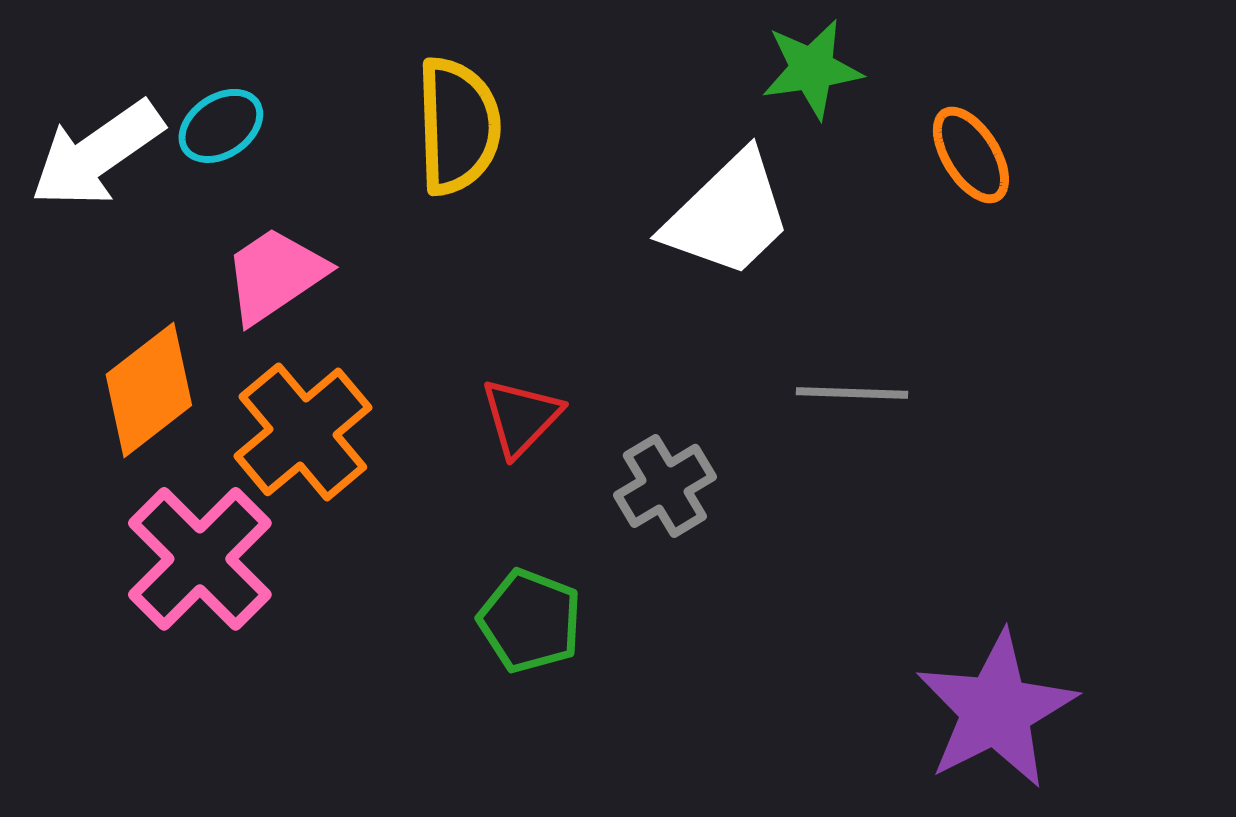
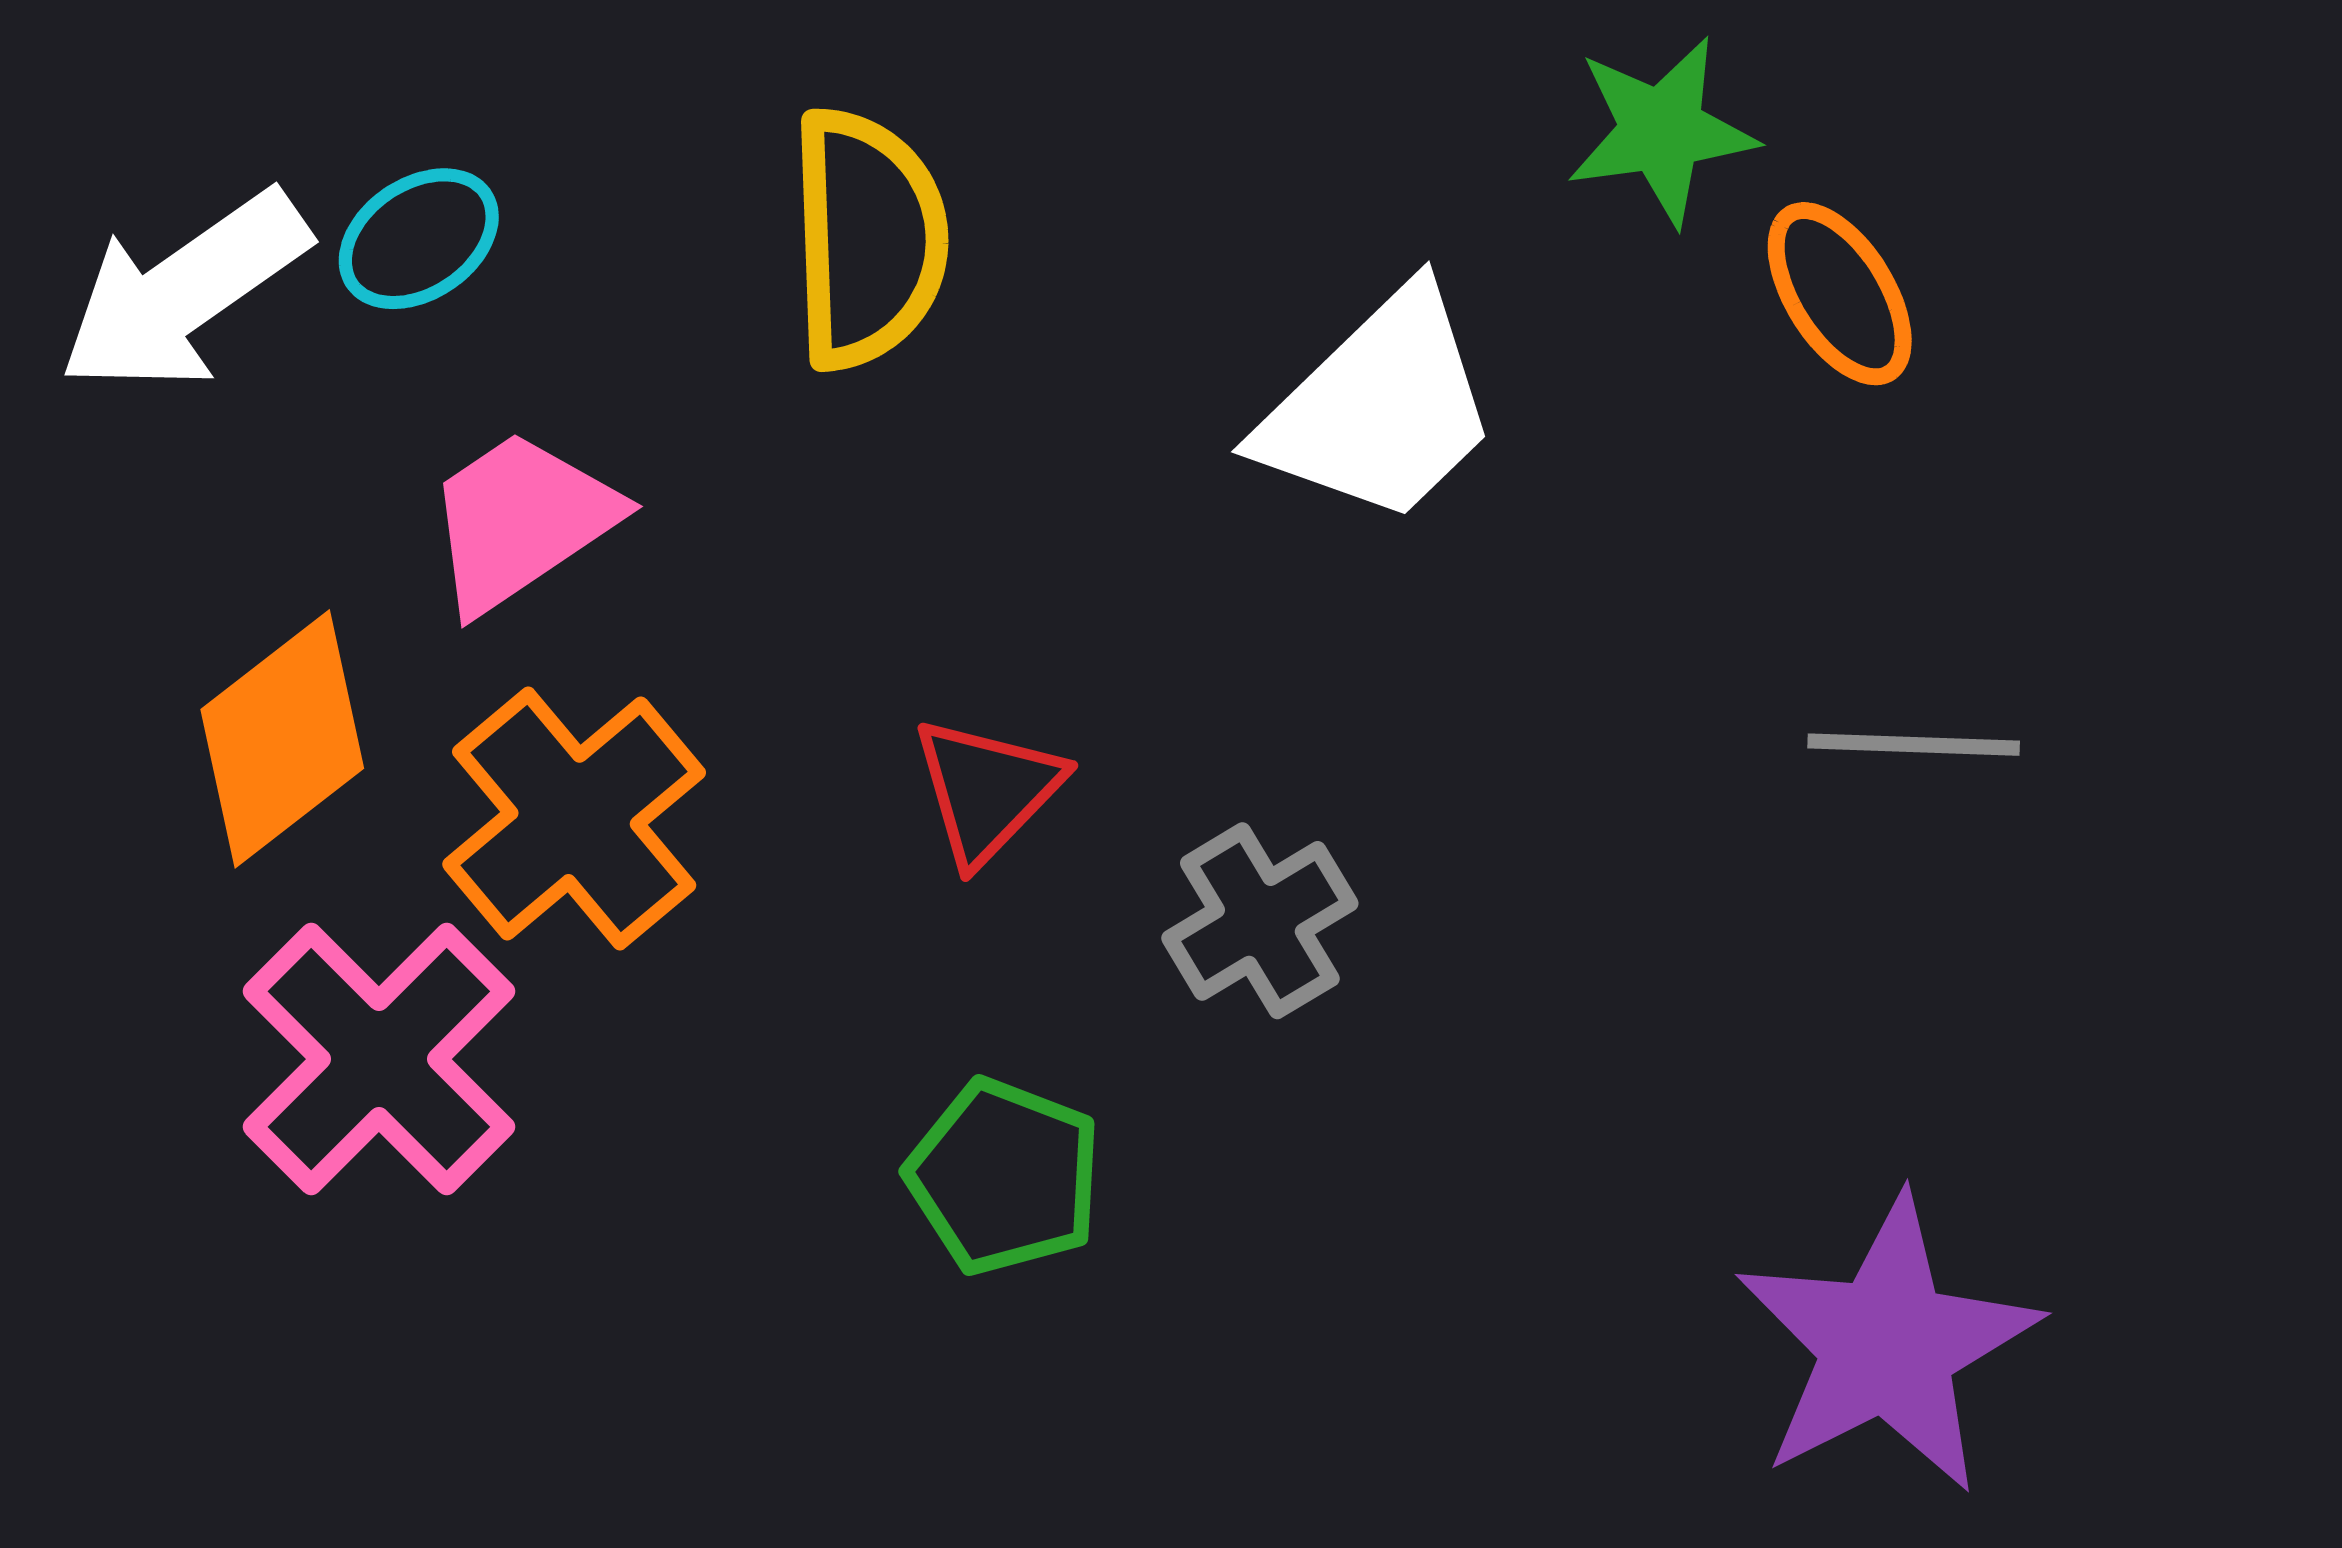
green star: (812, 69) -> (1662, 131), moved
gray line: (852, 393) -> (1914, 745), moved

